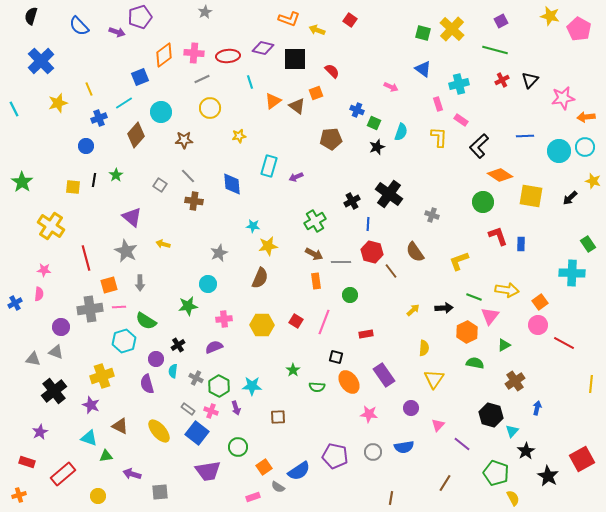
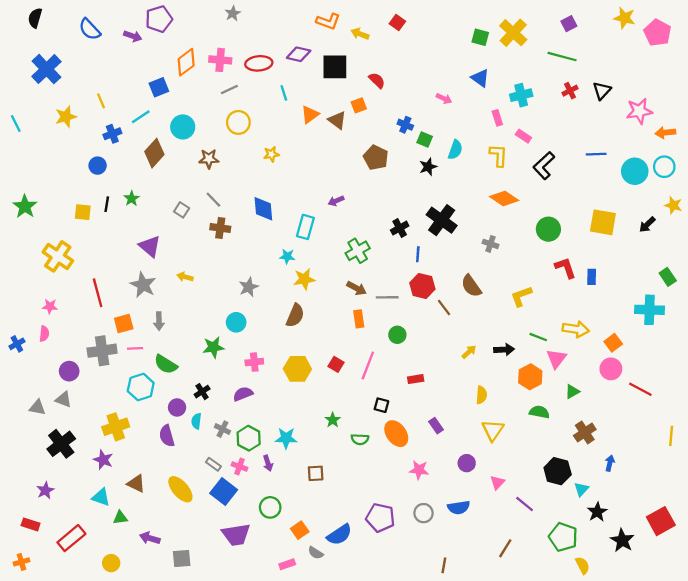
brown pentagon: (331, 139) -> (376, 158), turned 30
cyan rectangle: (269, 166) -> (305, 227), moved
orange diamond: (500, 175) -> (504, 199), moved
purple rectangle: (384, 375) -> (436, 426), size x0.6

